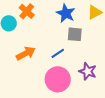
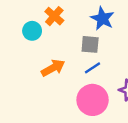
gray square: (75, 34) -> (90, 44), moved

